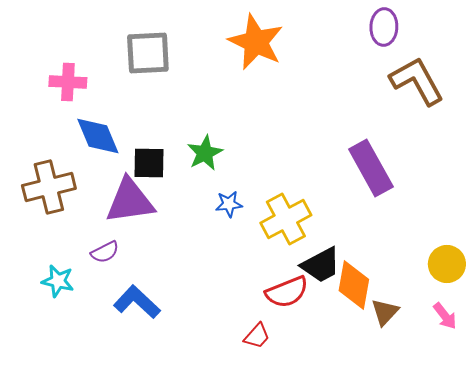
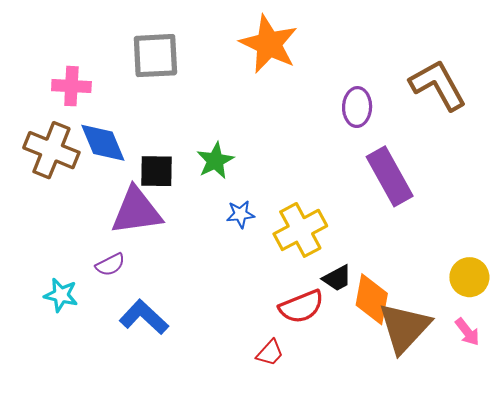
purple ellipse: (384, 27) -> (357, 107), moved
brown cross: (49, 187) -> (51, 150), moved, turned 36
black trapezoid: (321, 265) -> (337, 278), size x0.7
brown triangle: (385, 312) -> (404, 328), size x1.8

